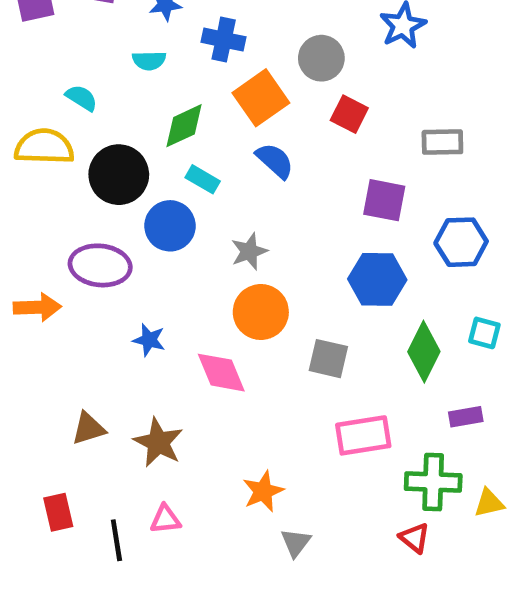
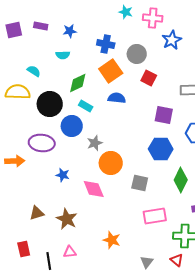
blue cross: (224, 40) -> (106, 44), moved
blue semicircle: (275, 161) -> (117, 98), turned -36
gray star: (249, 251) -> (95, 143), moved
orange star: (263, 491) -> (112, 240), turned -30
gray triangle: (296, 543) -> (147, 262), moved

